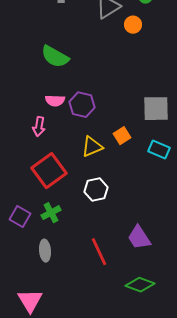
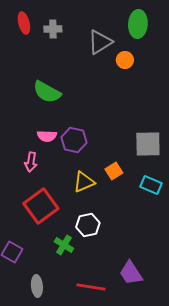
green cross: (51, 213) -> (64, 245), moved, turned -30
red line: (99, 252) -> (91, 287), turned -56

